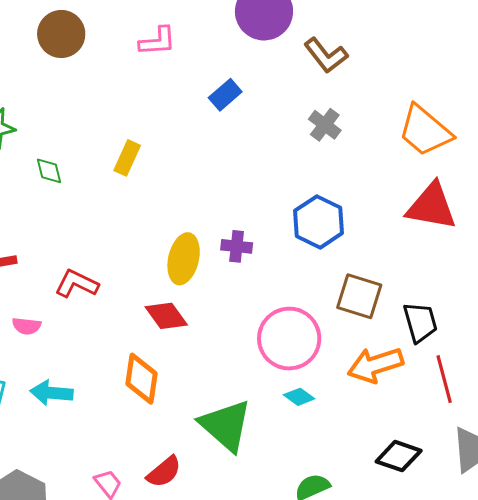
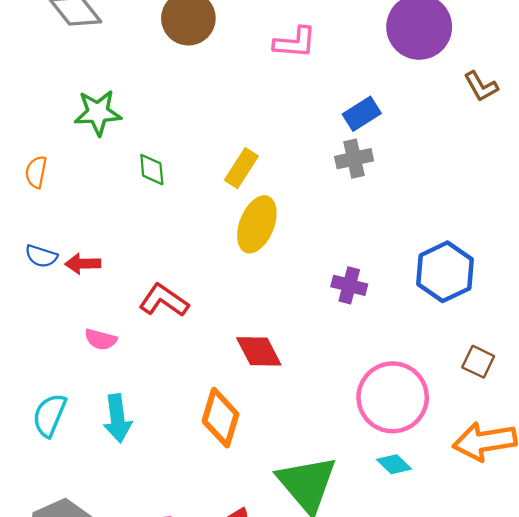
brown L-shape: (326, 55) -> (481, 86), size x0.7
gray cross: (325, 125) -> (354, 159), moved, turned 32
yellow ellipse: (184, 259) -> (257, 224), moved
brown square: (359, 296) -> (478, 362), size x0.6
cyan arrow: (51, 393) -> (117, 418), turned -111

